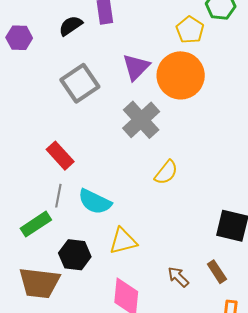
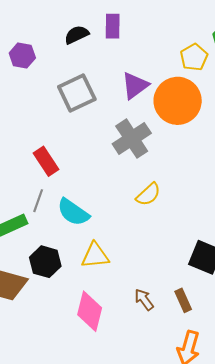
purple hexagon: (19, 38) -> (22, 55), moved

